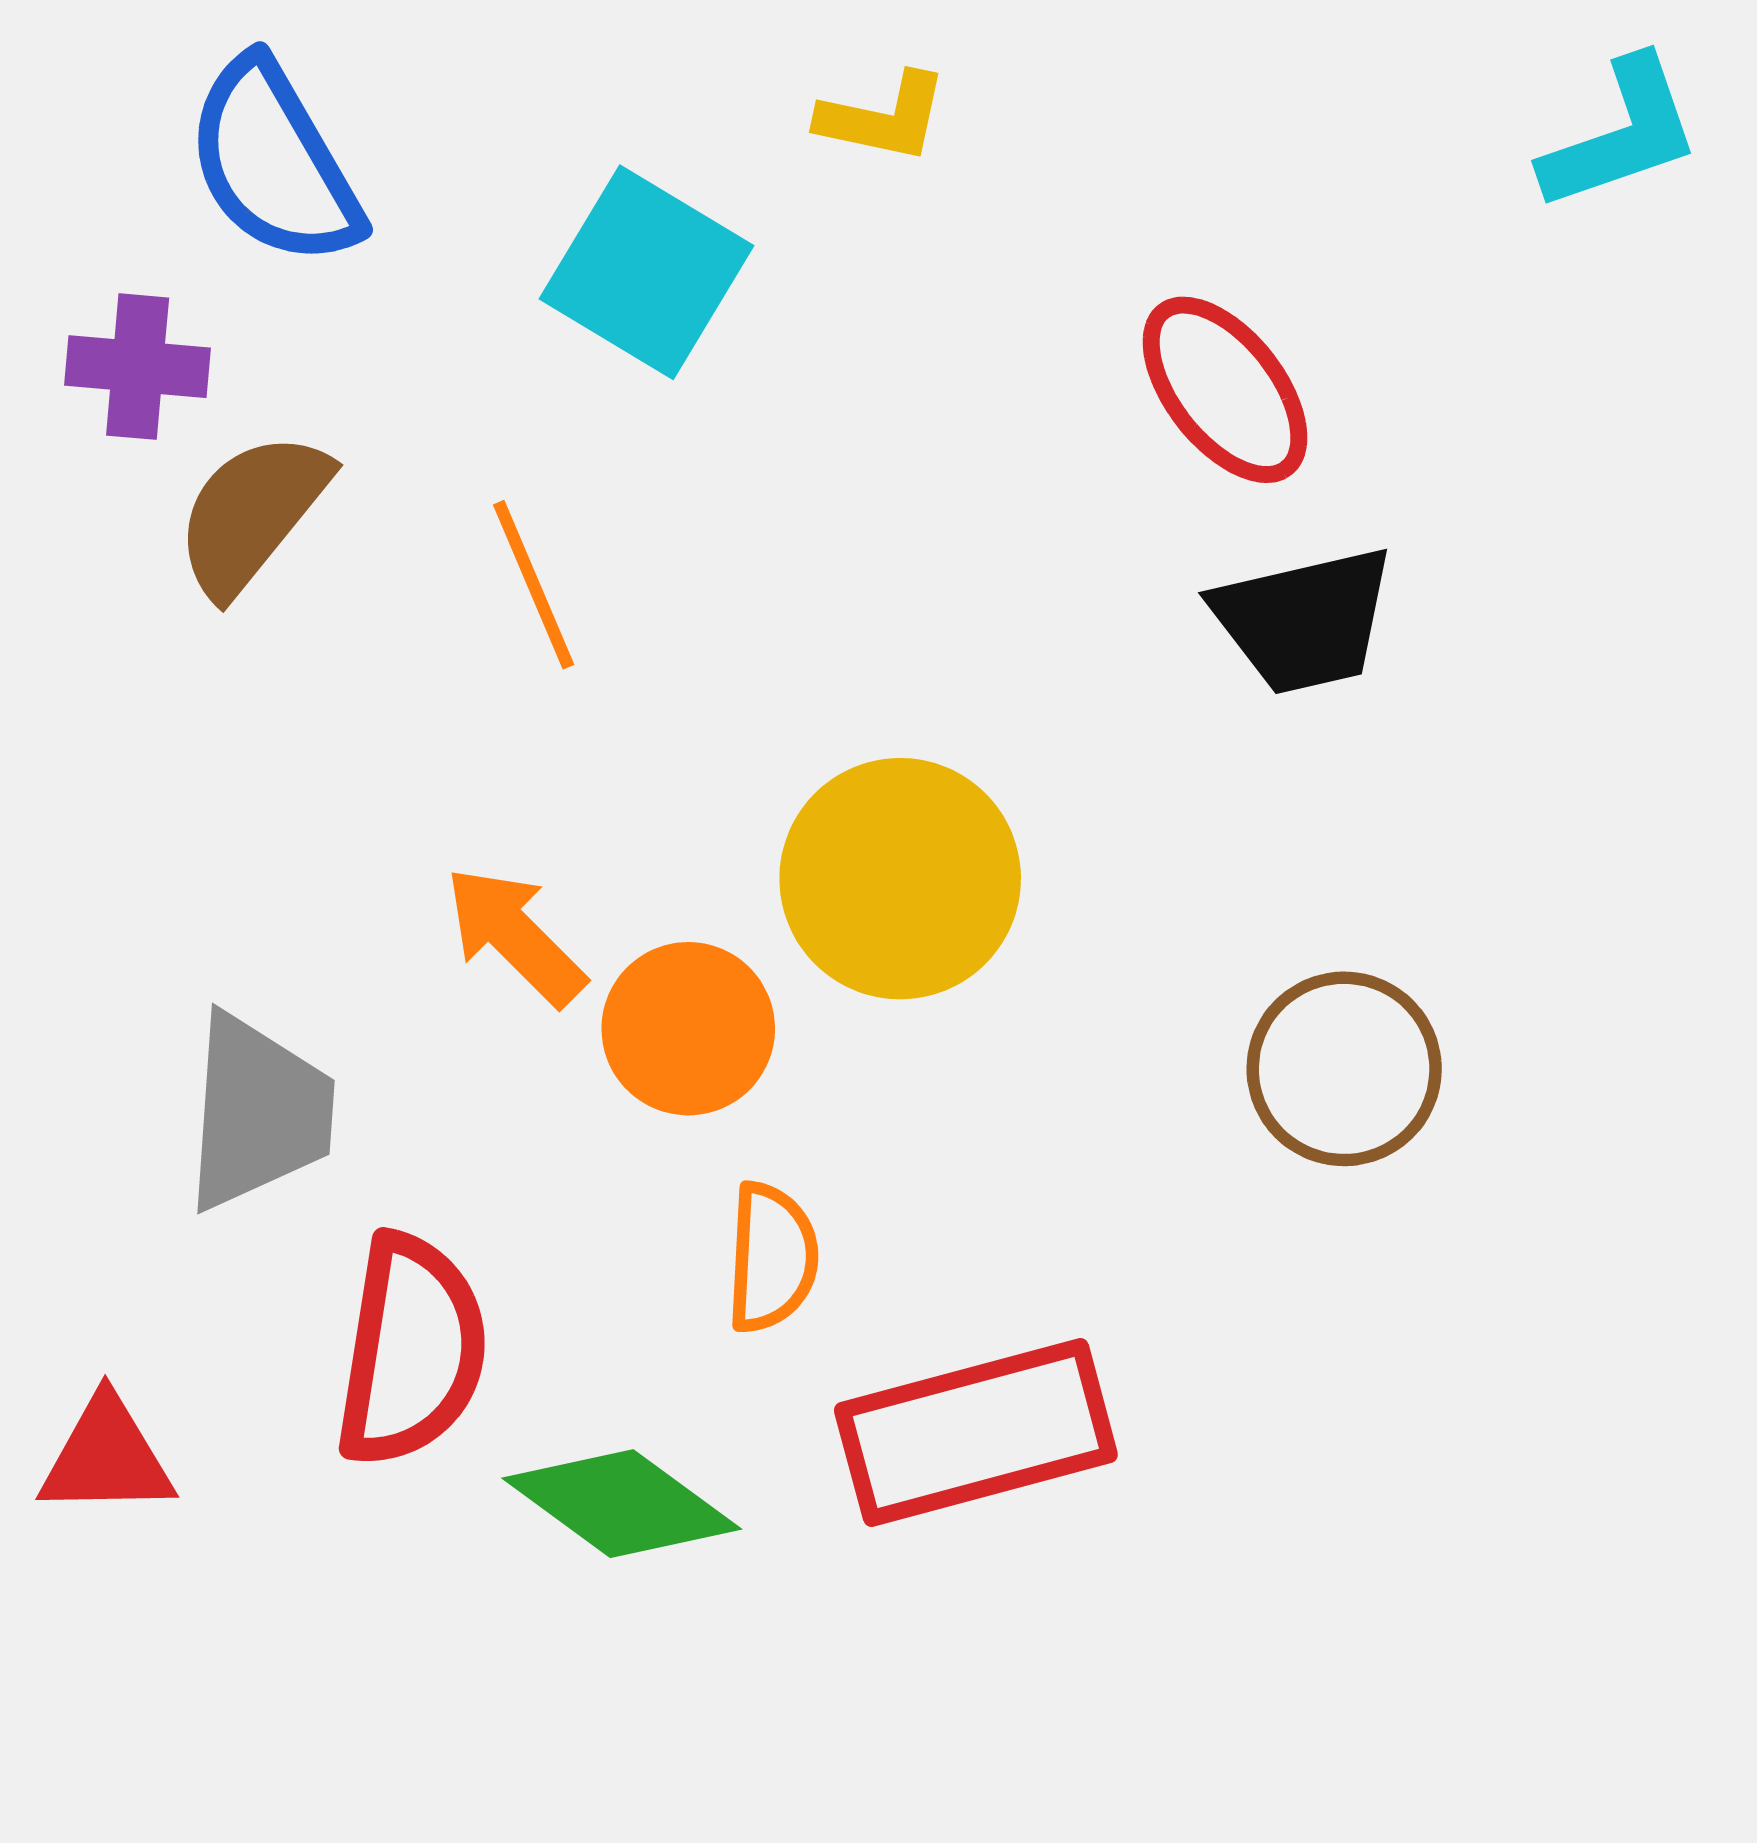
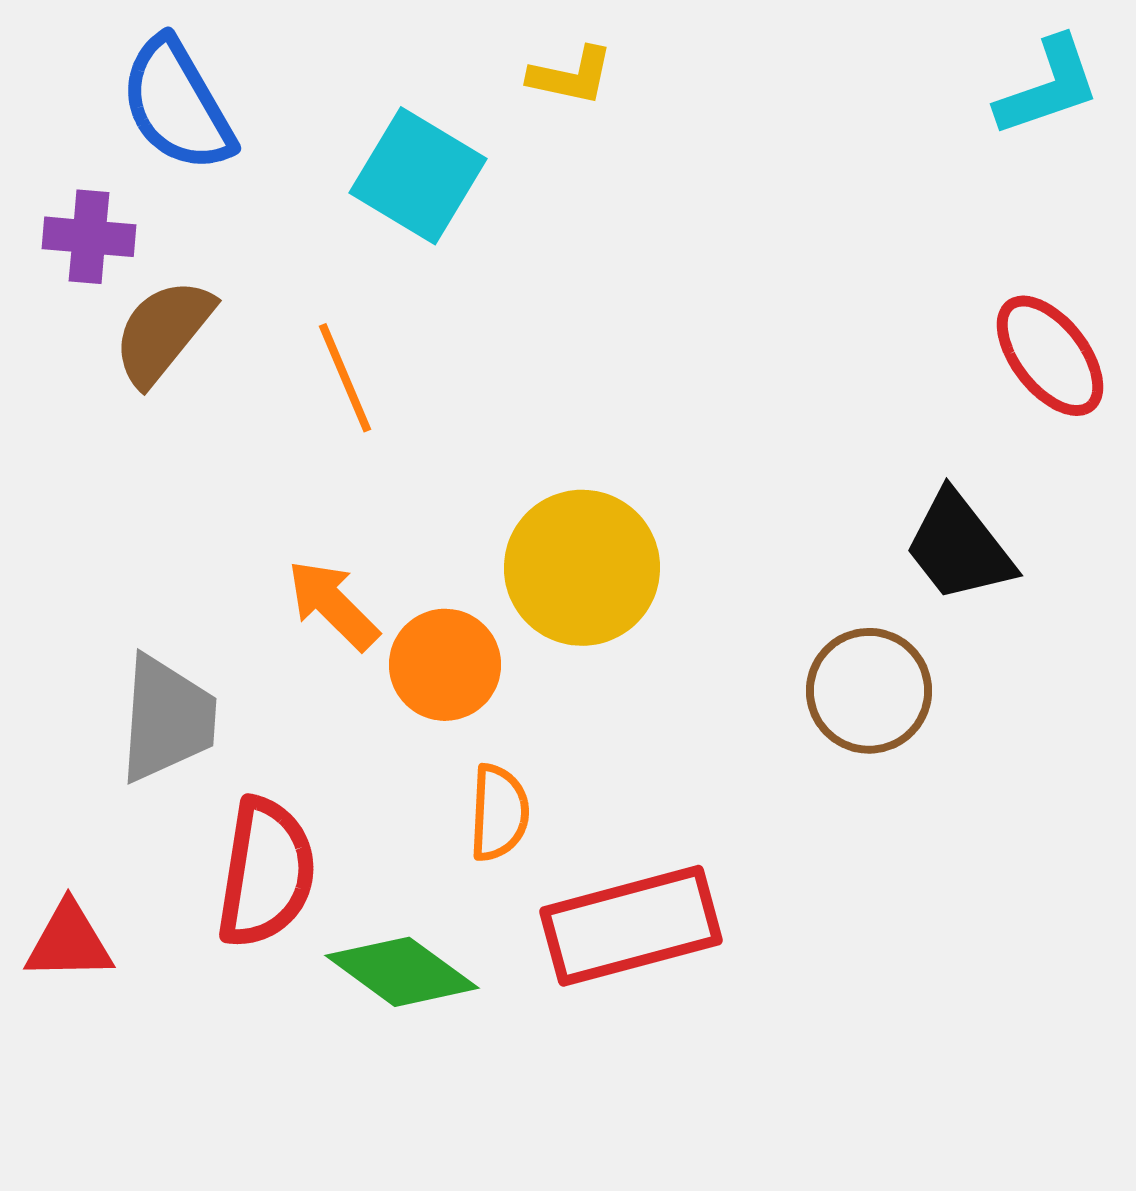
red ellipse: (1225, 390) -> (1050, 356), moved
black trapezoid: (1304, 620) -> (959, 547), moved, turned 65

